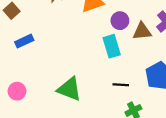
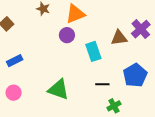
purple circle: (120, 21) -> (67, 35), moved
blue rectangle: (24, 41) -> (15, 61), moved

